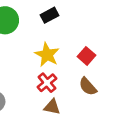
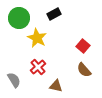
yellow star: (47, 55) -> (37, 38), moved
red cross: (47, 83) -> (38, 67), moved

